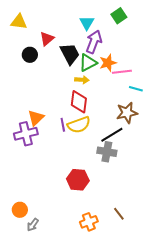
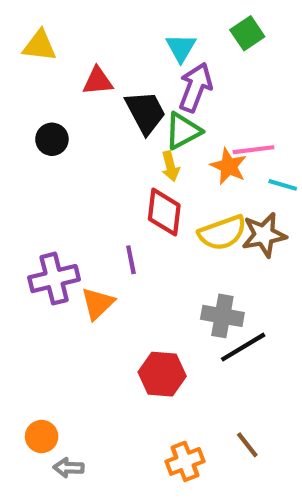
red triangle: (47, 39) -> (98, 81), turned 35
black circle: (30, 55) -> (52, 139), moved
orange star: (108, 63) -> (229, 166), moved, turned -30
yellow arrow: (82, 80) -> (170, 166), turned 72
orange triangle: (36, 118) -> (98, 303), moved
yellow semicircle: (79, 125) -> (222, 233), moved
black line: (112, 135) -> (243, 347), moved
gray arrow: (33, 225) -> (69, 468), turned 56

